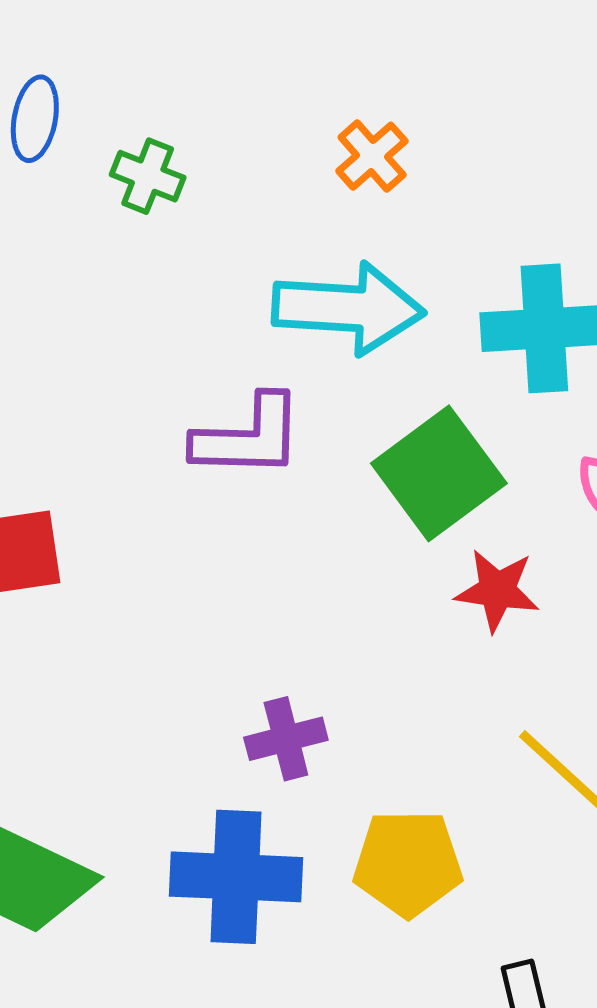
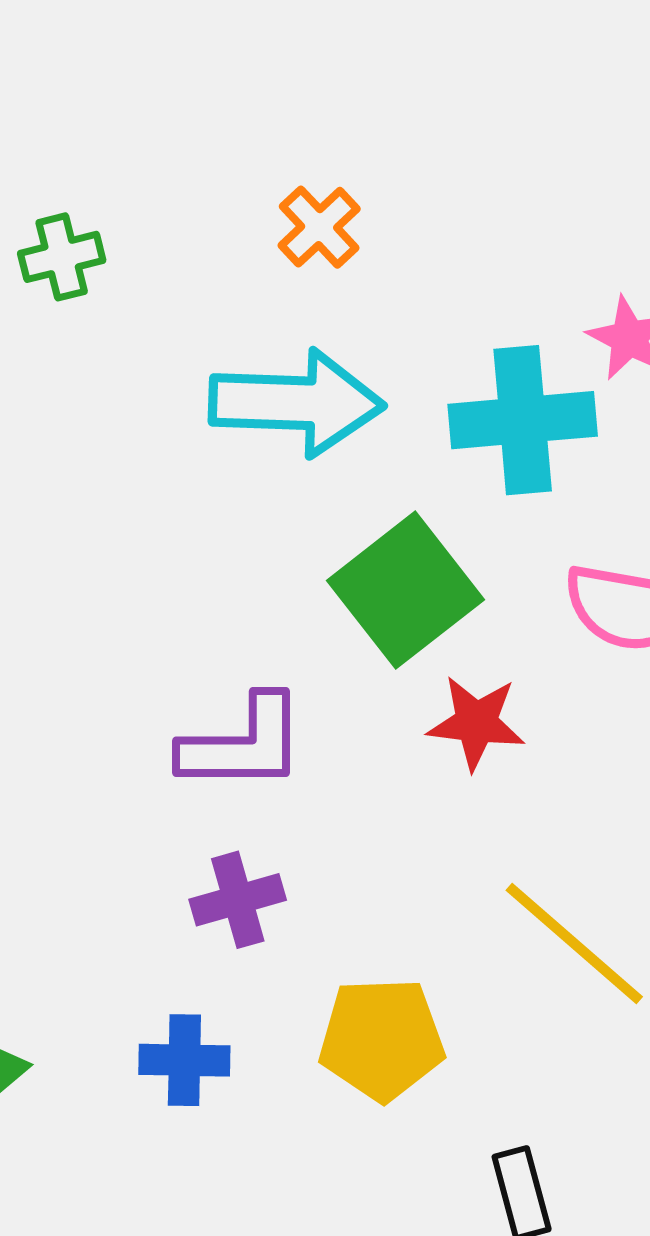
green cross: (148, 176) -> (62, 257), turned -34
purple L-shape: (248, 437) -> (243, 744), moved
blue cross: (236, 877) -> (184, 1060), size x0.6

